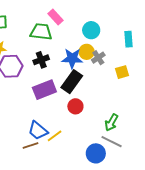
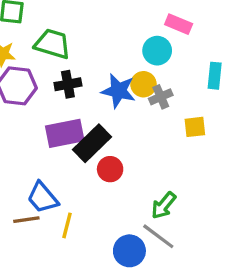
pink rectangle: (56, 17) -> (179, 24), moved, turned -35
green trapezoid: (41, 32) -> (52, 44), moved
black rectangle: (72, 82) -> (92, 143), moved
yellow line: (55, 136) -> (67, 225), moved, turned -49

